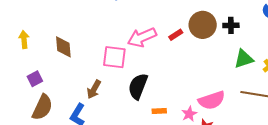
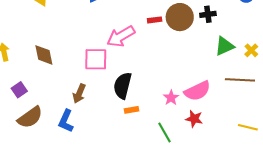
red rectangle: (176, 35) -> (155, 20), moved, turned 32
brown semicircle: (42, 107) -> (30, 117), turned 36
orange rectangle: (159, 111) -> (131, 110), moved
pink star: (189, 114) -> (171, 98), moved

